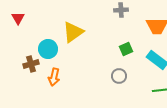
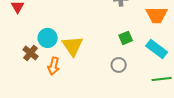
yellow triangle: (73, 32) -> (73, 46), moved, turned -30
brown cross: (31, 64) -> (31, 53), turned -35

